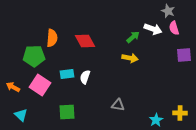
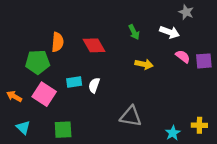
pink semicircle: (174, 28) -> (183, 56), moved, turned 144
green arrow: (133, 37) -> (134, 32), moved, turned 104
gray triangle: (118, 105) -> (131, 116), size x1.5
green square: (67, 112) -> (63, 130), moved

